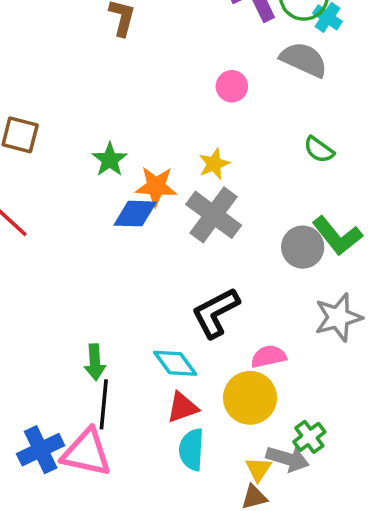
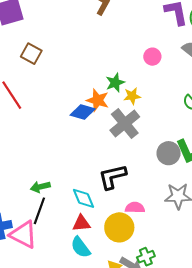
green star: (110, 160) -> (115, 83), moved
green arrow: (95, 362) -> (40, 187), turned 66
cyan semicircle: (191, 450) -> (81, 247), turned -55

